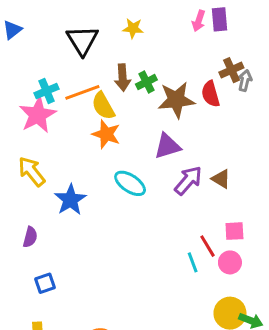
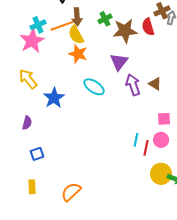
brown arrow: (123, 78) -> (77, 17), moved
purple triangle: (167, 146) -> (119, 62), turned -36
purple arrow: (188, 180) -> (133, 85), turned -60
red line: (208, 246) -> (146, 148), moved, turned 42
cyan line: (193, 262) -> (136, 140), turned 32

